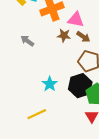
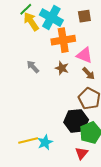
brown star: (64, 35) -> (62, 68), moved
cyan star: (50, 84) -> (45, 142), moved

